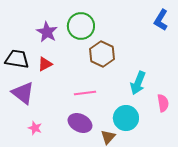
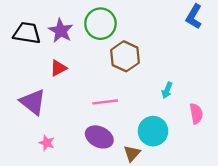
black trapezoid: (17, 59) -> (27, 33), moved
cyan arrow: (138, 83) -> (167, 90), size x0.6

